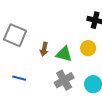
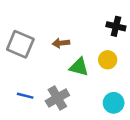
brown arrow: (44, 49) -> (61, 43), moved, turned 72
gray cross: (64, 80) -> (57, 98), moved

